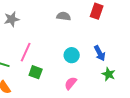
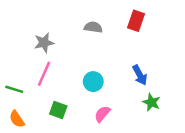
gray star: (12, 19) -> (44, 43), moved
cyan circle: (72, 55) -> (93, 82), moved
green square: (36, 72) -> (58, 110), moved

